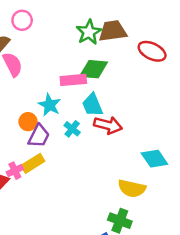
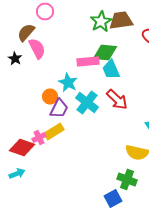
cyan trapezoid: (92, 105) -> (111, 70), moved
red arrow: (108, 125) -> (117, 100), turned 30
cyan cross: (72, 129) -> (87, 102), size x1.6

